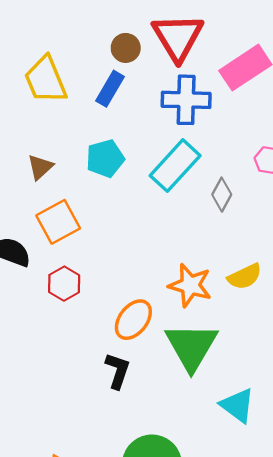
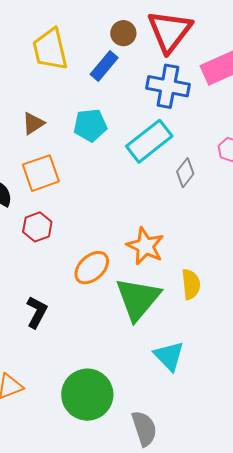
yellow semicircle: (245, 277) -> (191, 284), moved, turned -80
black L-shape: (118, 371) -> (37, 312), moved

